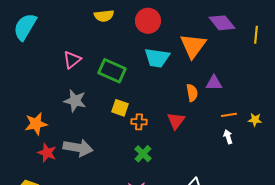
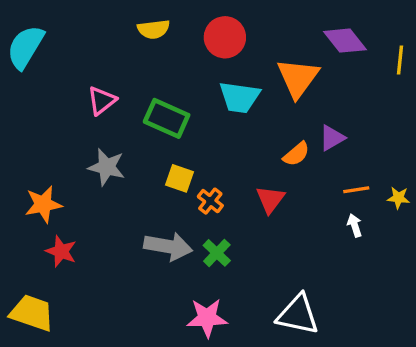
purple triangle: (214, 83) -> (332, 138), turned -30
orange semicircle: (192, 93) -> (296, 154), turned 60
orange cross: (139, 122) -> (210, 201), turned 35
gray arrow: (78, 148) -> (168, 246), moved

